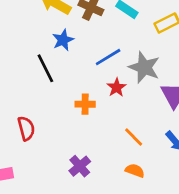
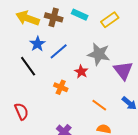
blue line: (108, 57) -> (59, 51), moved
orange cross: (85, 104) -> (61, 87), turned 32

